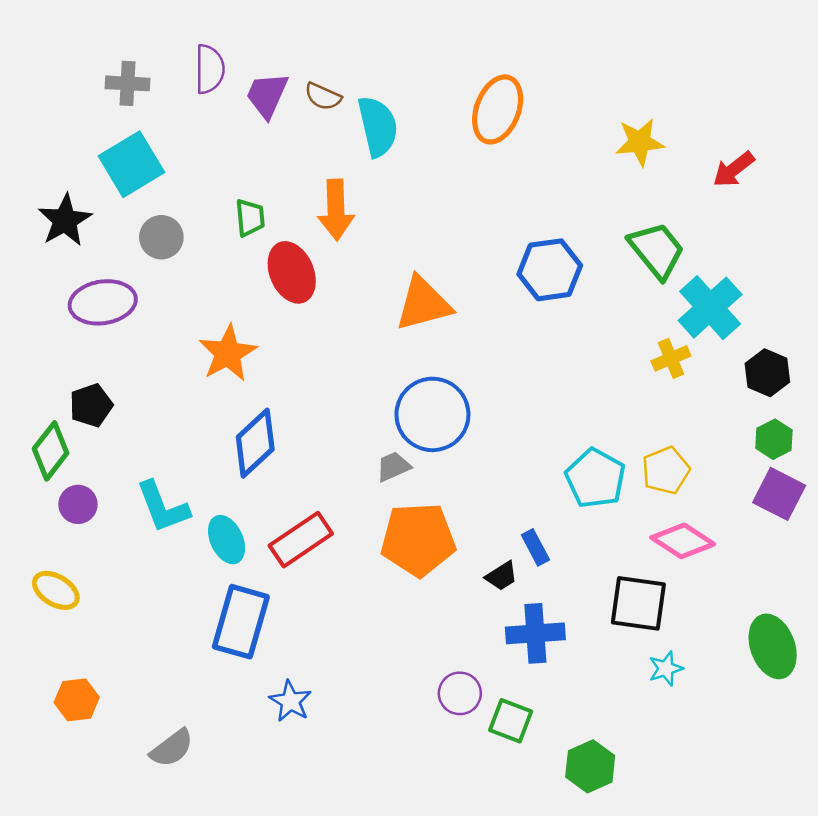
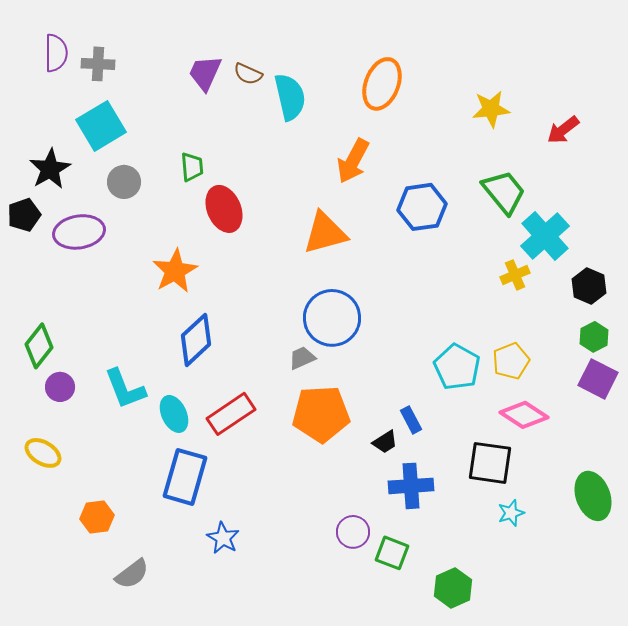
purple semicircle: (210, 69) -> (56, 53), moved
orange arrow: (336, 210) -> (353, 161), moved, turned 30
black pentagon: (91, 405) -> (24, 215), moved
orange hexagon: (77, 700) -> (97, 517), moved

